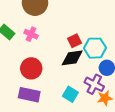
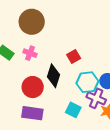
cyan hexagon: (95, 48) -> (87, 82), moved
black diamond: (72, 58) -> (54, 76), moved, turned -60

